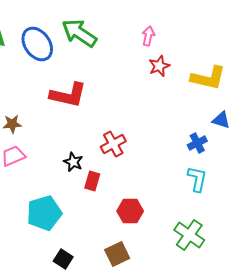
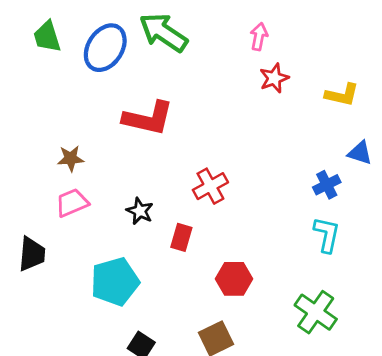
blue ellipse: (37, 44) -> (105, 48), turned 68
yellow L-shape: (208, 78) -> (342, 95), size x0.7
black star: (73, 162) -> (140, 211), moved

